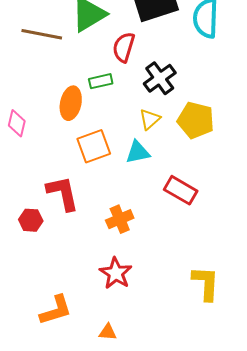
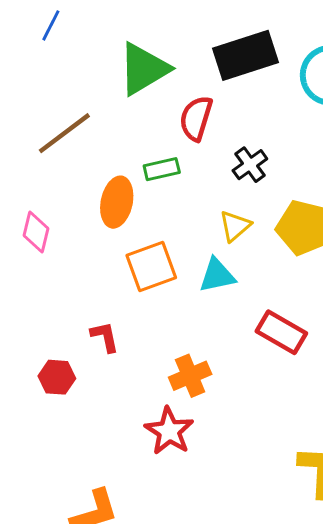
brown line: (42, 34) -> (64, 133), moved, turned -48
black cross: (160, 78) -> (250, 165), size x0.7
red L-shape: (63, 193) -> (105, 337), size x0.6
red star: (116, 273) -> (169, 431), moved

